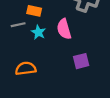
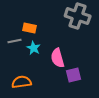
pink semicircle: (64, 29) -> (58, 58), moved

